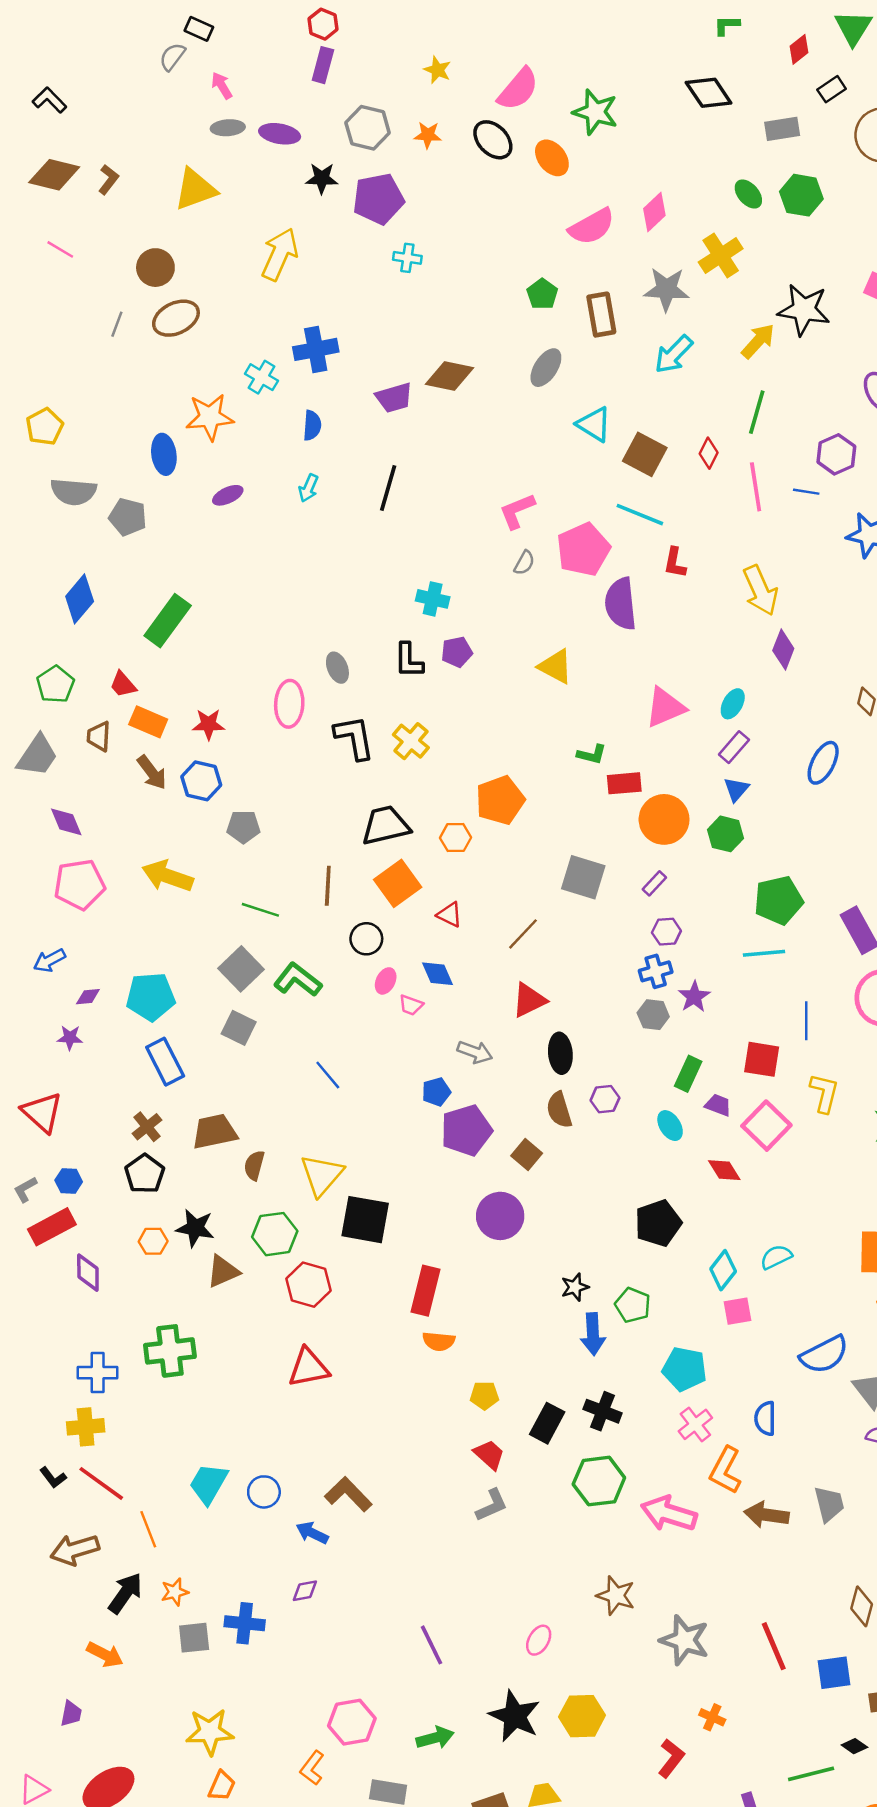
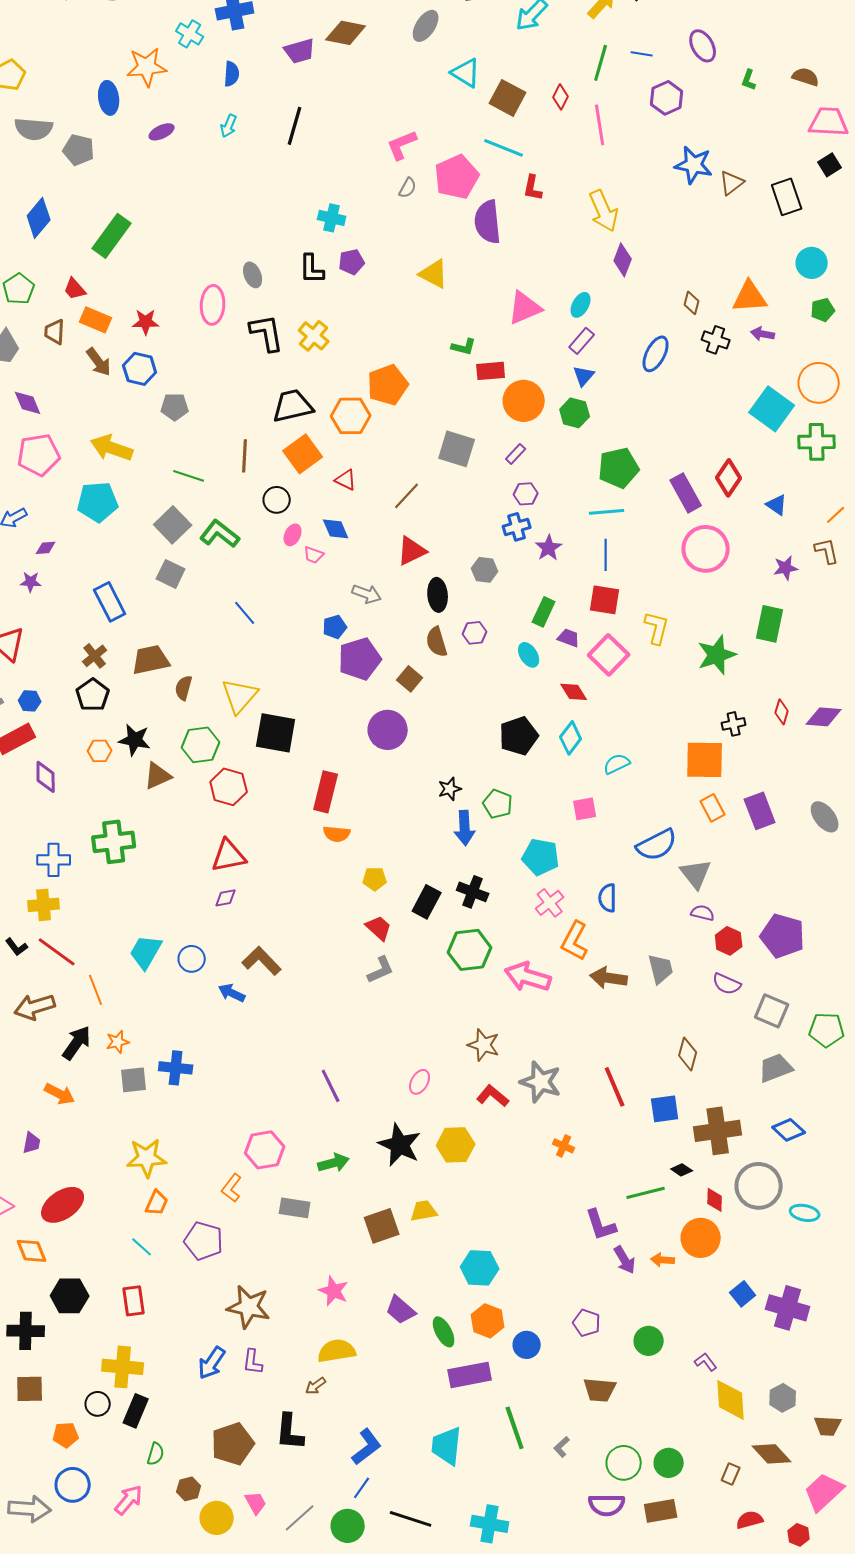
blue line: (806, 492) -> (642, 54), moved
orange hexagon: (456, 838) -> (351, 416), size x1.5
cyan pentagon: (151, 997) -> (98, 502), moved
gray hexagon: (653, 1015) -> (485, 570), moved
blue line: (806, 1021) -> (606, 555), moved
cyan diamond: (723, 1270) -> (571, 738), moved
purple diamond: (305, 1591) -> (226, 898), moved
red L-shape: (671, 1758) -> (493, 1096), moved, turned -88

